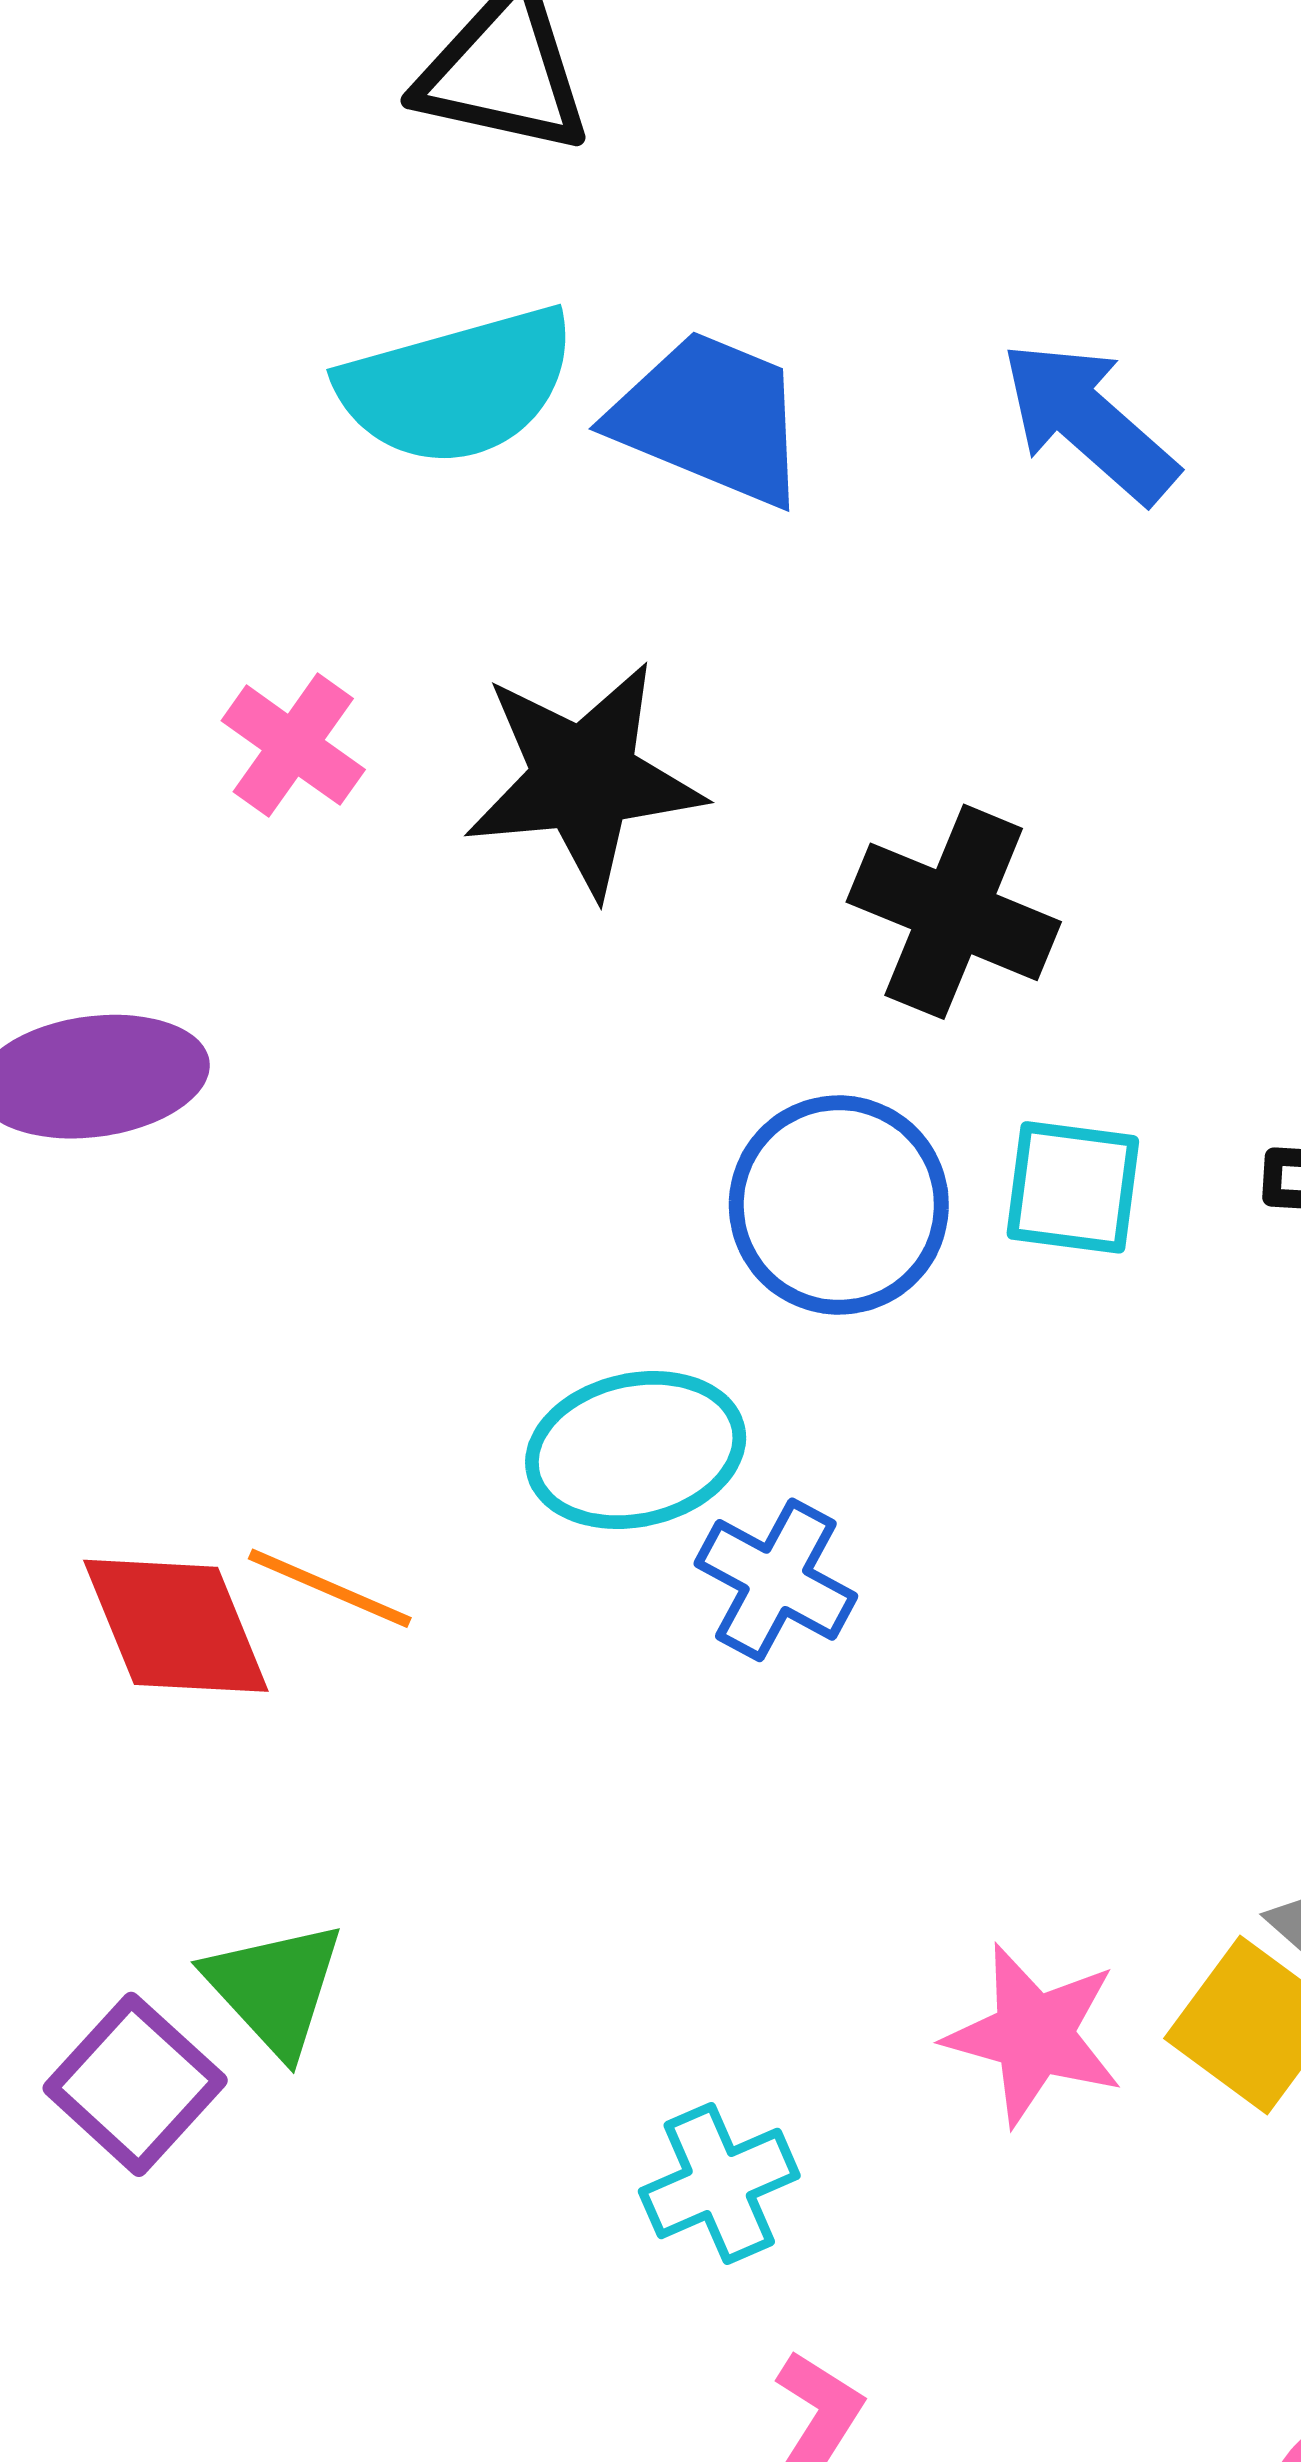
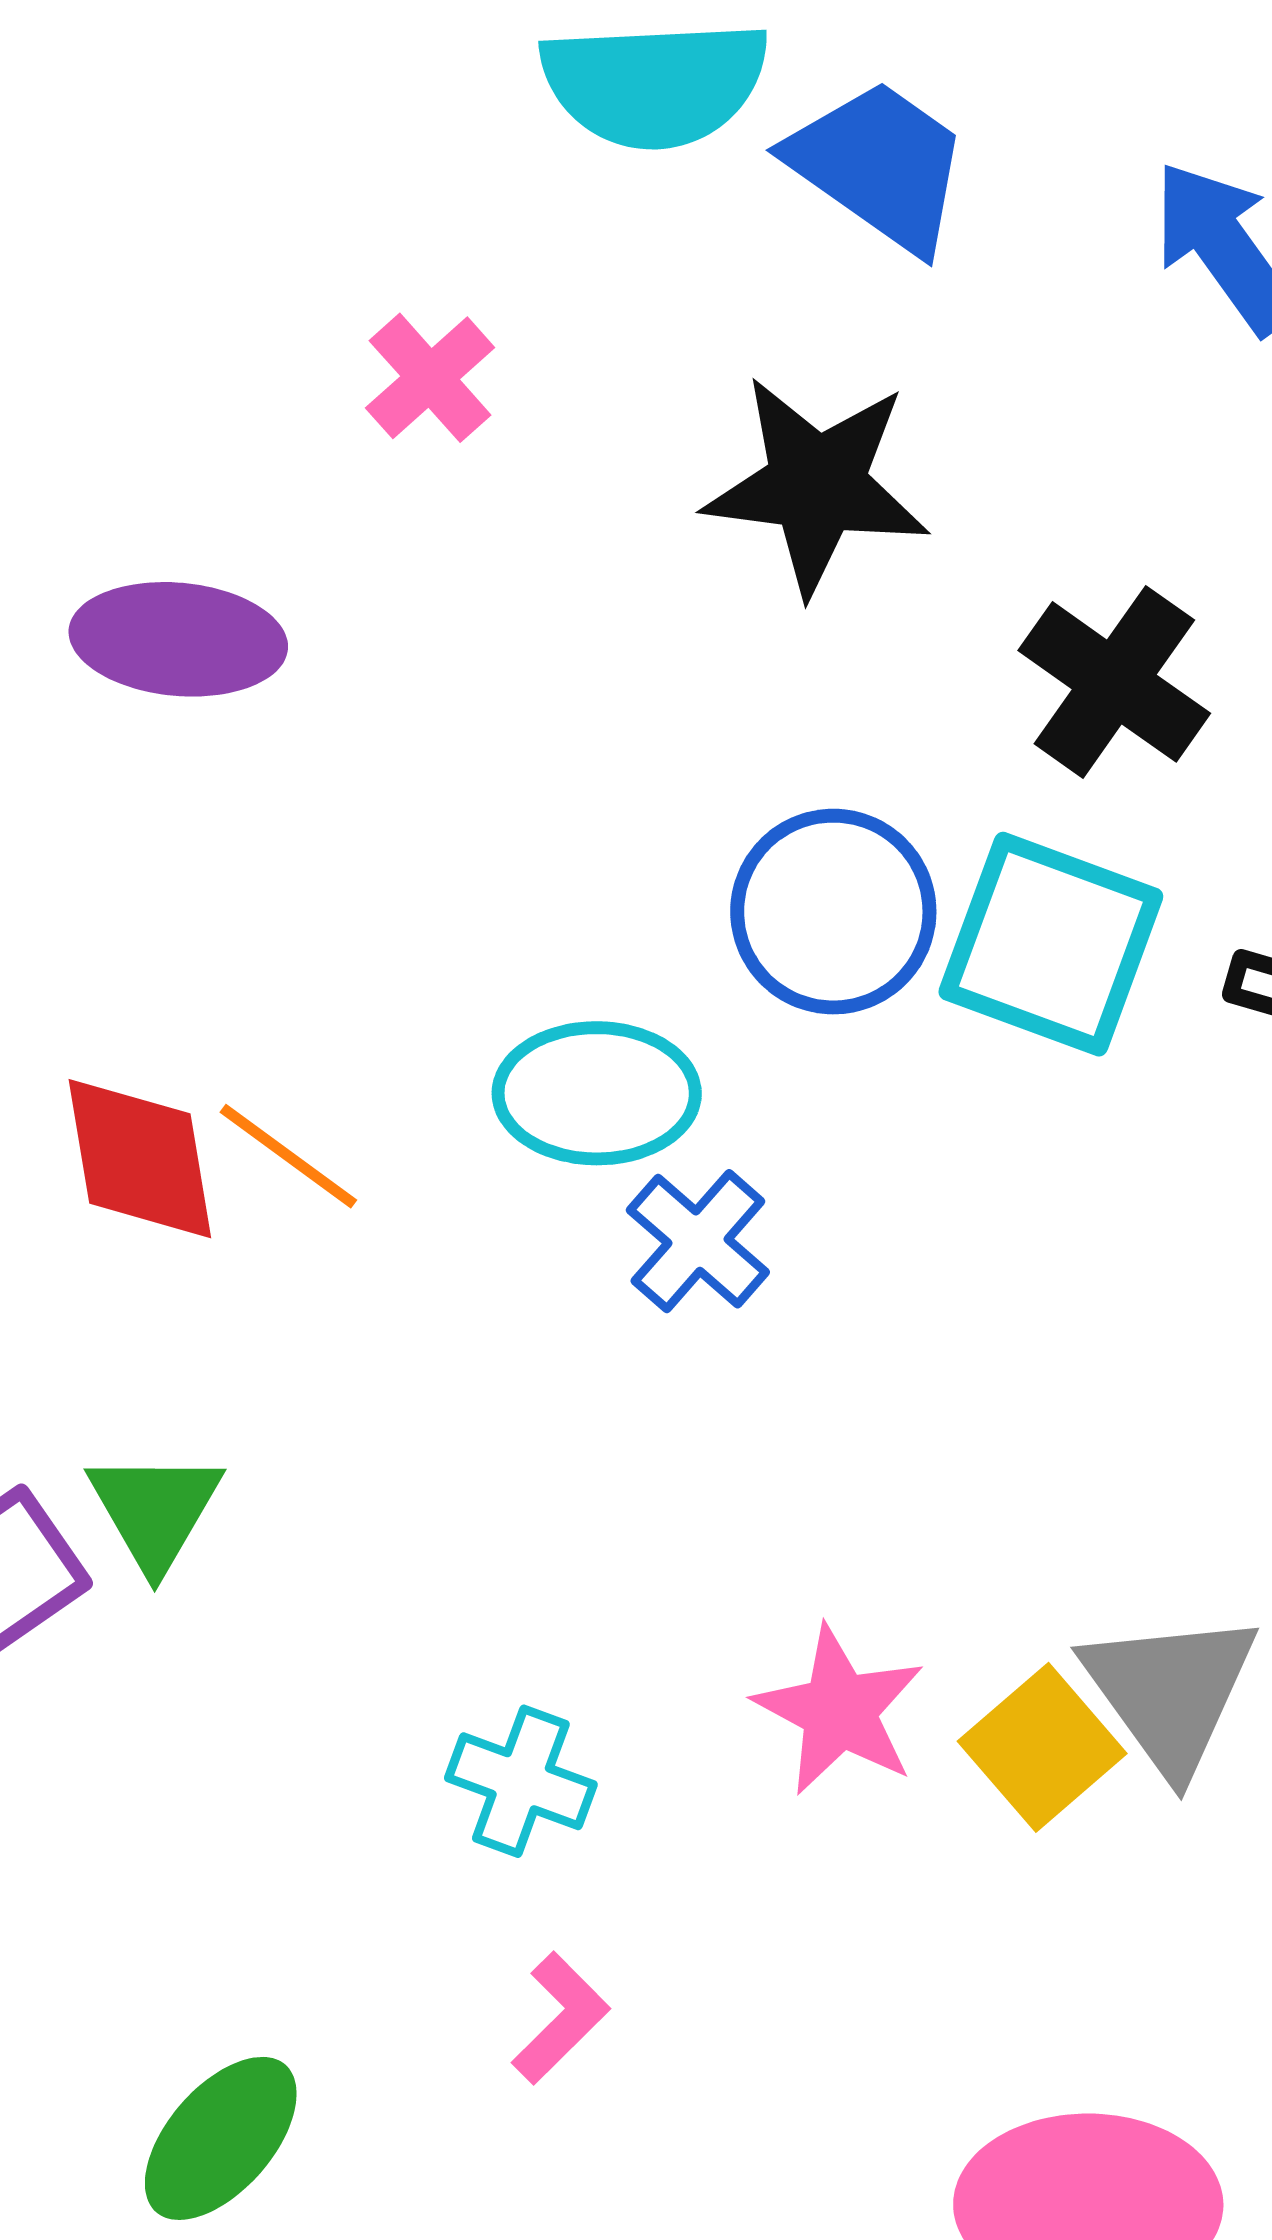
black star: (584, 779) -> (817, 485), moved
black cross: (954, 912) -> (1114, 682), moved
cyan square: (1073, 1187) -> (1051, 944), size x1.6
cyan cross: (719, 2183) -> (521, 1781), turned 31

